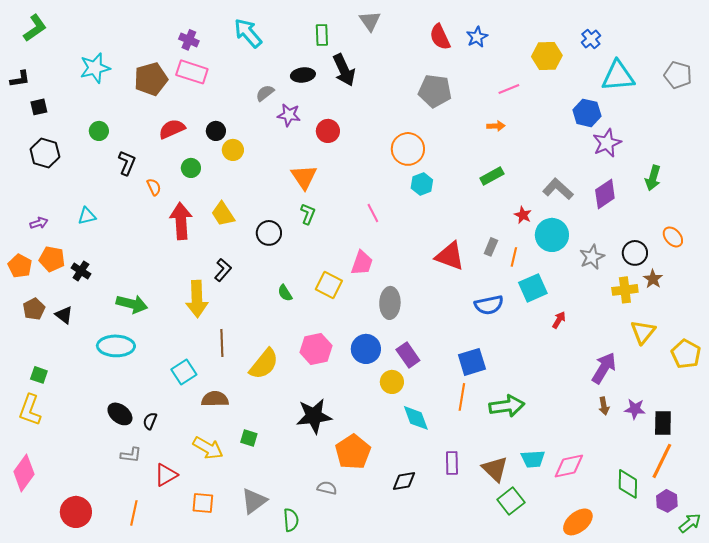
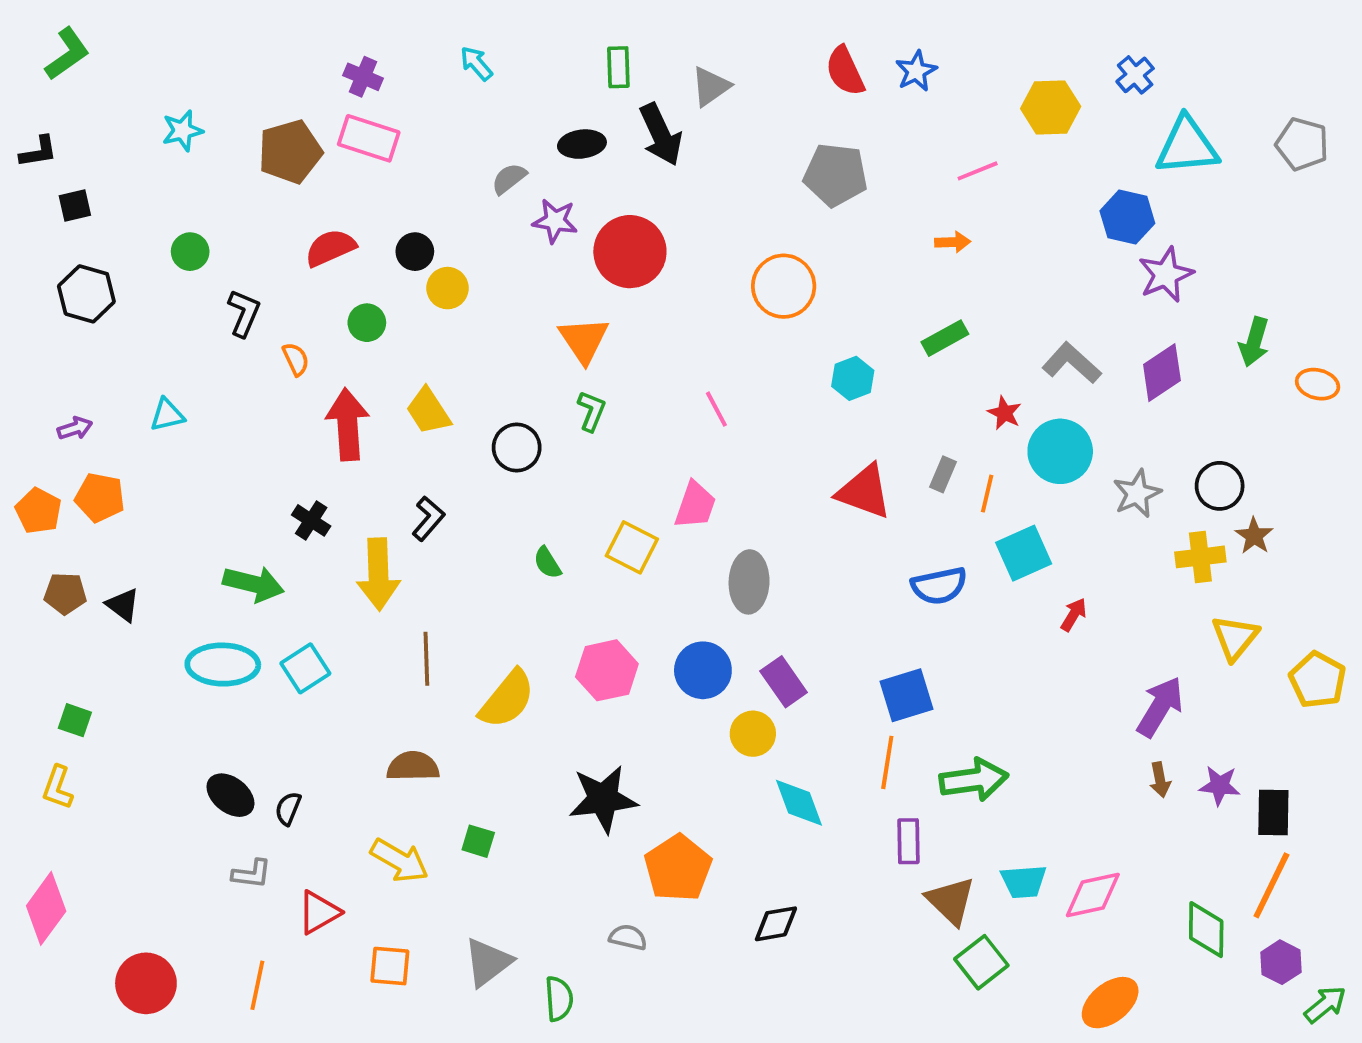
gray triangle: (370, 21) -> (711, 86), moved, turned 30
cyan arrow: (248, 33) -> (476, 63), size x0.6
cyan star: (95, 68) -> (182, 131), size x0.7
red circle: (328, 131) -> (630, 252), size x1.6
cyan hexagon: (422, 184) -> (853, 378), moved
orange ellipse: (673, 237) -> (1318, 384), moved, turned -35
black cross: (81, 271) -> (311, 520), moved
brown pentagon: (34, 309) -> (65, 593), turned 30
cyan square: (184, 372) -> (305, 668), moved
yellow L-shape: (30, 410) -> (58, 787), size x0.7
purple rectangle: (452, 463) -> (908, 841), moved

